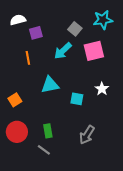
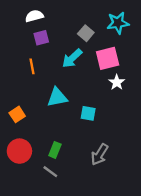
white semicircle: (18, 20) -> (34, 16), moved
white star: (102, 89) -> (117, 82), moved
green rectangle: (48, 131) -> (55, 150), turned 32

